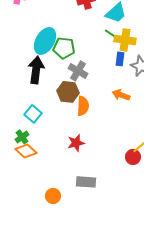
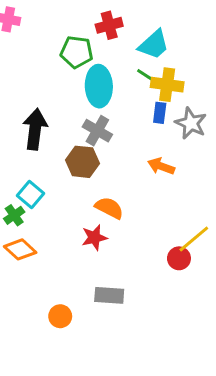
cyan ellipse: (45, 41) -> (99, 86), moved, turned -32
green pentagon: (64, 48) -> (77, 52), moved
orange semicircle: (83, 106) -> (109, 208), moved, turned -66
green cross: (22, 137) -> (14, 215), moved

